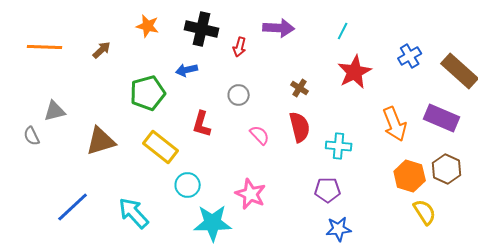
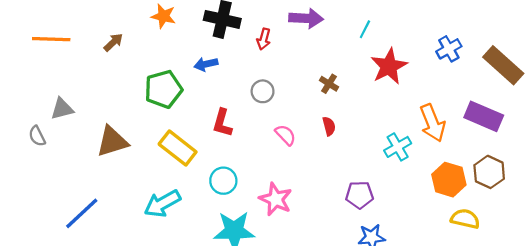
cyan line: (343, 31) -> (365, 29), moved
red semicircle: (300, 127) -> (329, 126), size x0.6
cyan cross: (339, 146) -> (398, 147), moved, turned -35
cyan circle: (188, 185) -> (223, 181), moved
yellow semicircle: (425, 212) -> (465, 219), turned -44
cyan arrow: (134, 213) -> (162, 204), moved, turned -76

